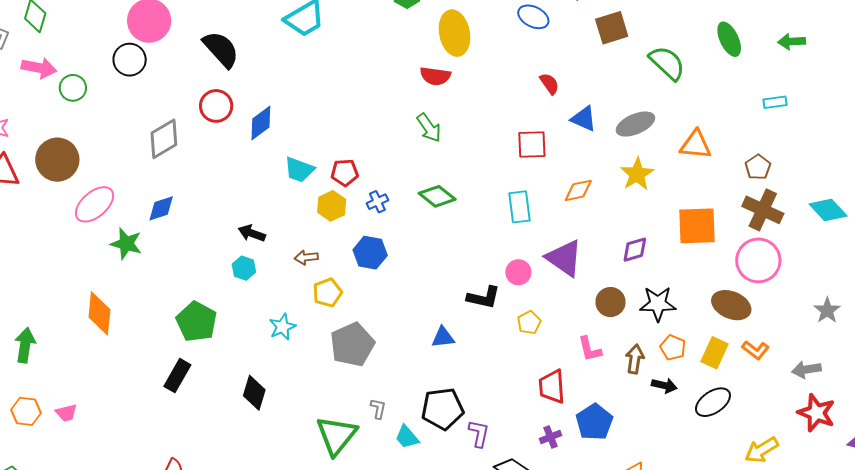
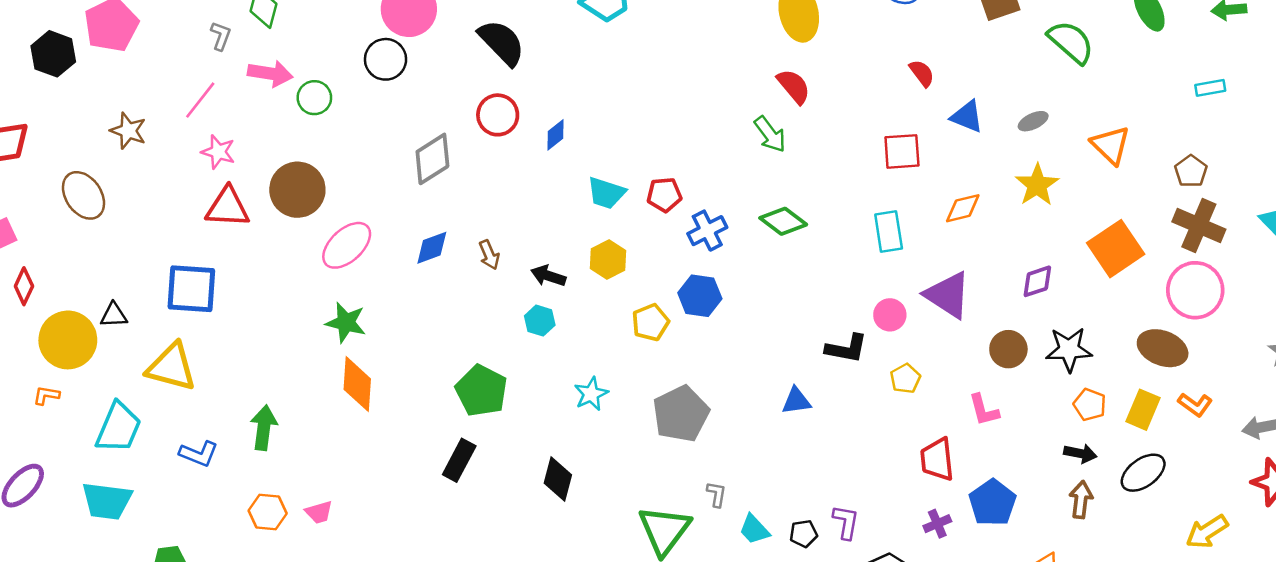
red semicircle: (435, 76) -> (794, 86), moved, turned -136
blue diamond: (261, 123) -> (555, 135), size x0.7
gray ellipse: (635, 124) -> (1033, 121), size x0.6
orange triangle: (696, 145) -> (1111, 145), turned 40
blue cross: (377, 202) -> (707, 231), size x1.4
yellow hexagon: (332, 206) -> (608, 259), moved
orange square: (697, 226) -> (1116, 249), turned -30
green star: (126, 244) -> (346, 323), moved
brown arrow: (306, 257) -> (489, 255), moved, turned -105
yellow pentagon: (327, 293) -> (650, 322), moved
brown arrow: (635, 359) -> (1081, 500), moved
black pentagon: (442, 409) -> (804, 534), moved, size x0.5

